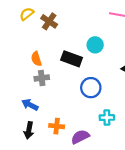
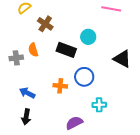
brown cross: (49, 21) -> (45, 24), moved
gray cross: (42, 78) -> (16, 58), moved
orange cross: (57, 126) -> (60, 86), moved

